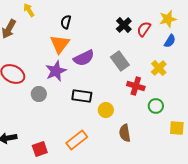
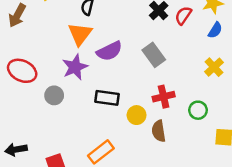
yellow cross: (159, 68) -> (214, 67), moved
red cross: (136, 86) -> (164, 97), moved, turned -30
brown semicircle: (125, 133) -> (159, 131), moved

